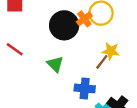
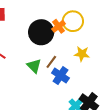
brown line: (102, 62) -> (51, 62), moved
blue cross: (85, 88) -> (60, 76), moved, turned 30

